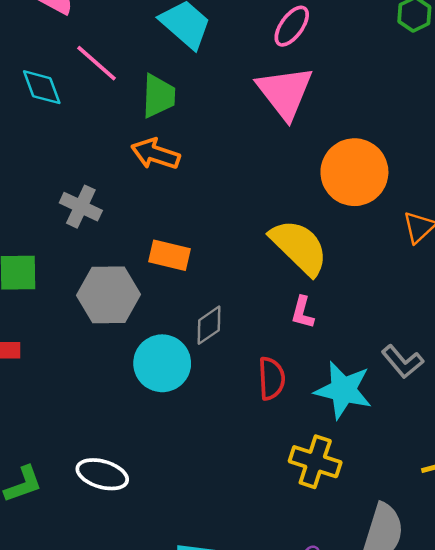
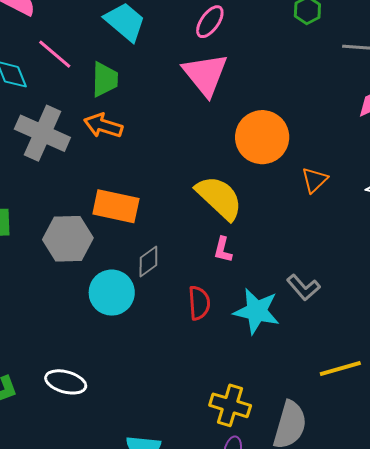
gray cross: (81, 207) -> (42, 133), moved, size x1.6
orange rectangle: (169, 255) -> (116, 206), size x1.4
yellow cross: (315, 462) -> (230, 405), moved

